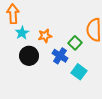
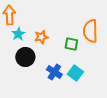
green square: (75, 43) -> (71, 44), turned -32
blue cross: (60, 56) -> (54, 72), moved

